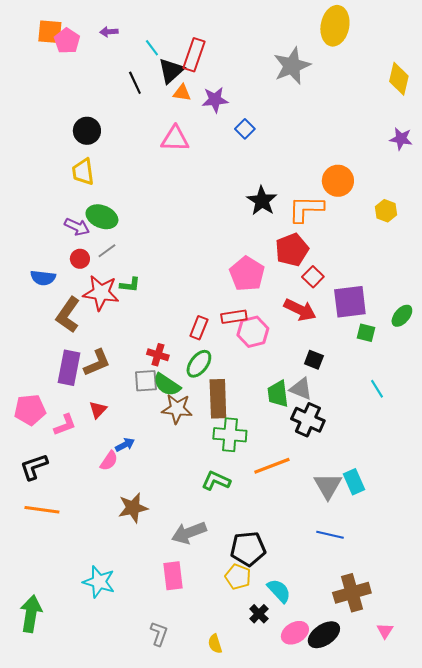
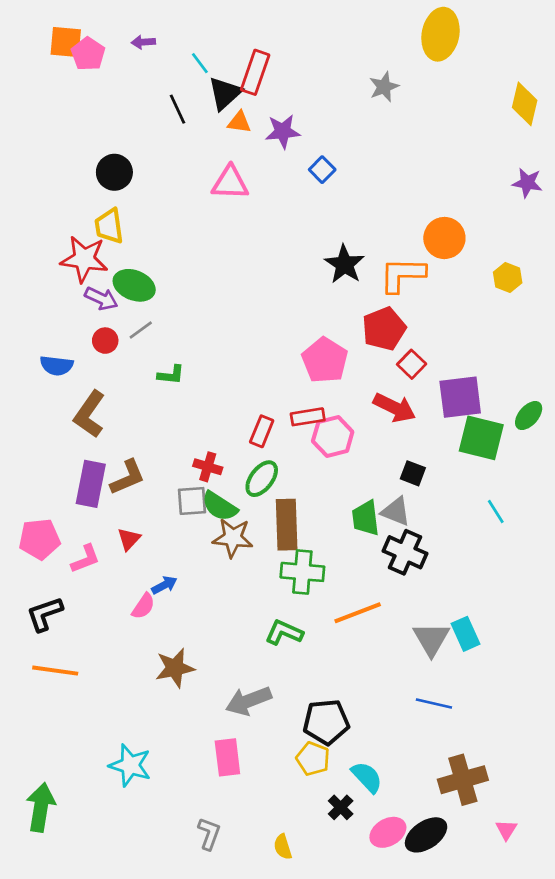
gray star: (292, 66) -> (384, 87), size x0.6
red star: (101, 293) -> (84, 259), moved
green square: (366, 333) -> (481, 438), size x1.8

